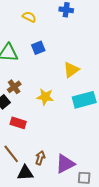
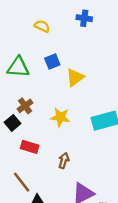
yellow triangle: (71, 70) -> (75, 77), moved
brown arrow: (40, 158) -> (64, 160), moved

